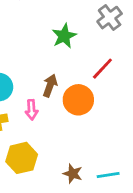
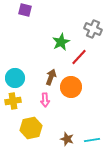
gray cross: (110, 18) -> (93, 29), turned -30
red line: (102, 69) -> (79, 57), moved
pink arrow: (32, 110) -> (45, 100), moved

